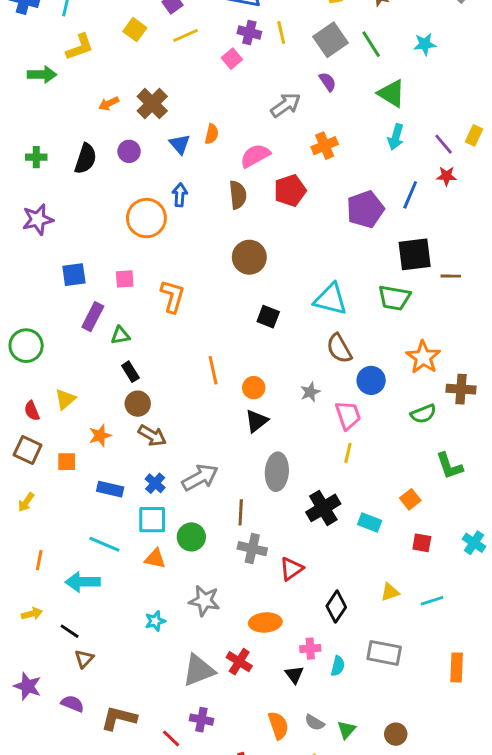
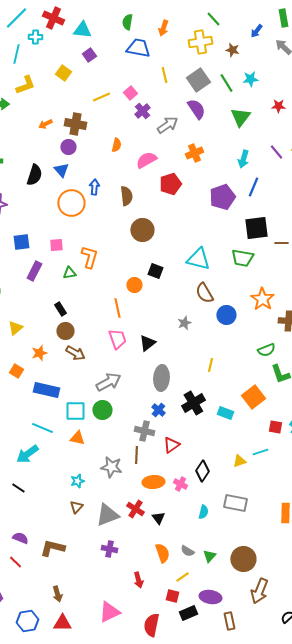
purple cross: (249, 32) -> (142, 111), moved, turned 35
yellow line: (186, 35) -> (101, 97), moved
cyan star: (425, 44) -> (250, 79), moved
purple semicircle: (328, 82) -> (196, 109), size x1.5
green triangle: (391, 93) -> (240, 117), turned 35
brown cross: (152, 104) -> (75, 124), turned -35
cyan arrow: (396, 137) -> (243, 159), moved
blue triangle: (180, 144) -> (61, 170), moved
purple circle: (129, 151) -> (68, 147), moved
black semicircle: (86, 159) -> (34, 175), moved
red star: (446, 176) -> (278, 106), moved
brown semicircle: (238, 195) -> (126, 196), moved
green triangle: (120, 335) -> (69, 273), moved
orange circle: (254, 388) -> (134, 285), moved
green semicircle: (423, 414) -> (266, 350), moved
pink trapezoid: (348, 415) -> (117, 339), moved
orange square: (67, 462) -> (16, 371), turned 32
blue cross: (155, 483) -> (158, 410), moved
blue rectangle: (110, 489) -> (46, 390), size x1.4
orange square: (410, 499) -> (253, 397), size x1.6
brown line: (241, 512) -> (136, 455), moved
green circle: (191, 537) -> (102, 410), moved
red square: (422, 543) -> (275, 427), moved
cyan arrow: (83, 582) -> (27, 454), turned -35
cyan line: (432, 601) -> (260, 452), moved
pink cross: (310, 649) -> (180, 484), moved, turned 32
brown triangle: (84, 659) -> (76, 507), moved
black triangle: (294, 675) -> (158, 518), moved
brown circle: (396, 734) -> (243, 559), size x1.6
red line: (171, 738) -> (15, 562), moved

